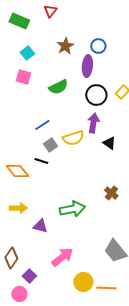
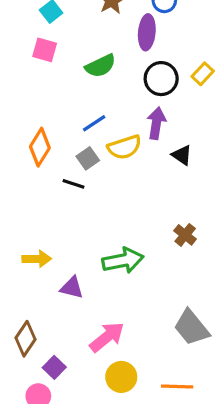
blue line: (42, 125) -> (94, 123), moved
orange diamond: (17, 171) -> (40, 147), moved, turned 70
yellow circle: (83, 282) -> (121, 377), moved

